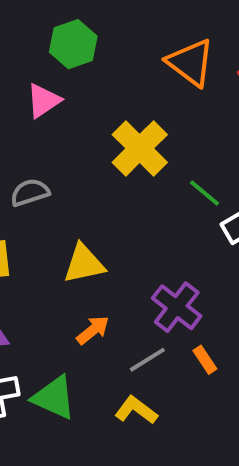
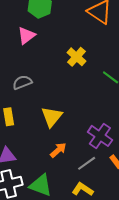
yellow cross: (140, 148) -> (76, 57), size x0.7
yellow triangle: (84, 264) -> (52, 117), turned -35

